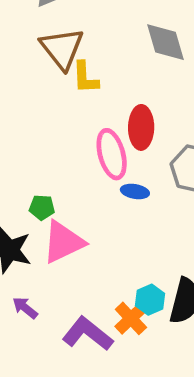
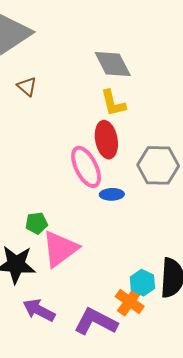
brown triangle: (62, 48) -> (27, 86), size x0.5
yellow L-shape: (85, 77) -> (113, 103), moved
purple arrow: (25, 308) -> (39, 310), size x1.4

